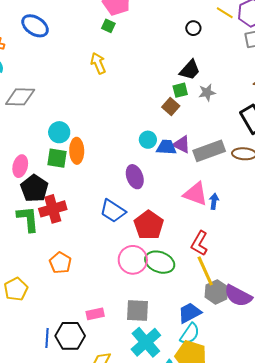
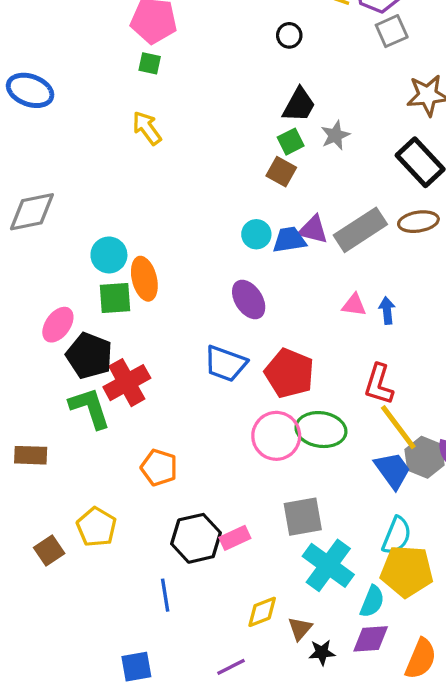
pink ellipse: (20, 166) -> (58, 325), turned 35
pink triangle: (196, 194) -> (354, 305), size x0.6
blue trapezoid: (190, 313) -> (393, 470), moved, turned 95
black hexagon: (70, 336) -> (196, 538), moved

